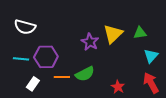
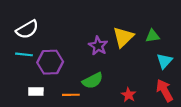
white semicircle: (25, 27) -> (27, 29), turned -45
cyan line: (21, 59) -> (24, 54), moved
orange line: (62, 77) -> (71, 95), moved
white rectangle: (33, 84) -> (36, 92), turned 56

